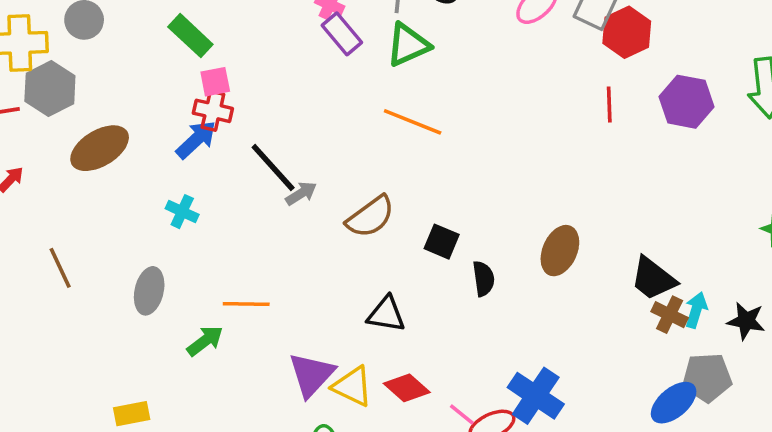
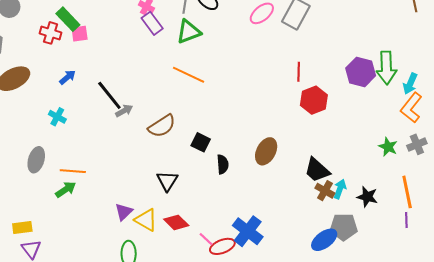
red hexagon: (627, 32) -> (314, 100), moved
pink square: (215, 82) -> (80, 34), moved
purple hexagon: (687, 102) -> (361, 72), moved
red cross: (213, 111) -> (51, 33), moved
blue arrow: (196, 140) -> (68, 77), size x0.7
orange line: (246, 304) -> (73, 171), moved
black triangle: (386, 314) -> (167, 181), turned 50
purple triangle: (311, 375) -> (124, 212), size x0.7

